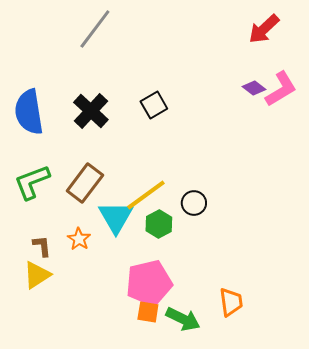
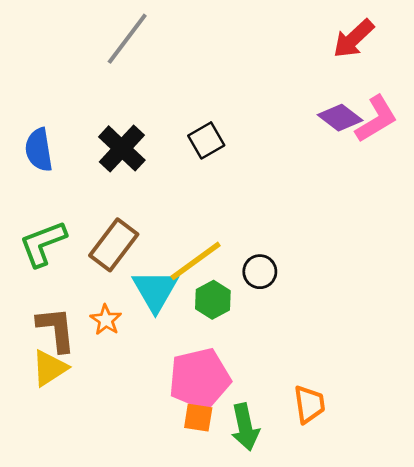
purple diamond: (254, 88) -> (340, 118), size x1.4
blue semicircle: (29, 112) -> (39, 150), size x0.7
brown L-shape: (42, 246) -> (56, 329), size x1.6
green arrow: (183, 319) -> (245, 427), turned 52

